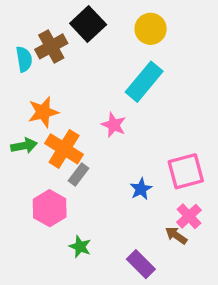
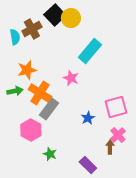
yellow circle: (151, 29) -> (71, 18), moved
gray rectangle: (78, 175) -> (49, 109), size x1.5
brown arrow: (176, 235) -> (110, 147), turned 56

